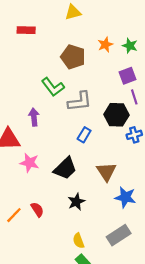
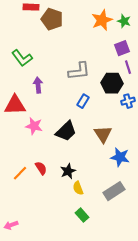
orange star: (105, 45) -> (102, 20), size x1.5
brown pentagon: (73, 57) -> (52, 19), moved
green L-shape: (53, 87) -> (22, 58), moved
black star: (76, 202) -> (68, 171), moved
yellow semicircle: (79, 241) -> (78, 188), moved

